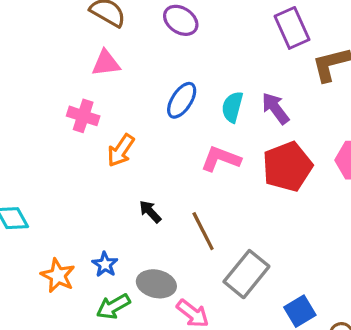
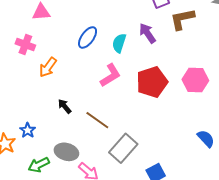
purple arrow: (275, 108) -> (147, 33), moved
pink L-shape: (221, 159) -> (110, 75), turned 125
brown line: (203, 231) -> (97, 120), turned -30
blue star: (105, 264) -> (28, 130), moved

